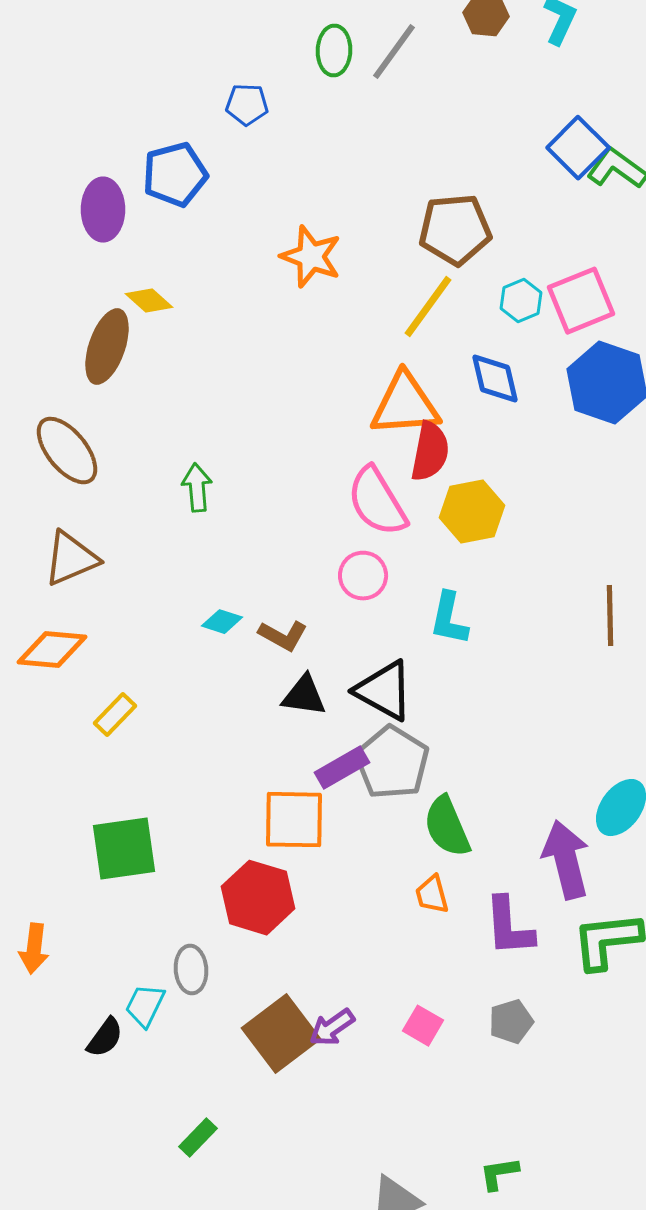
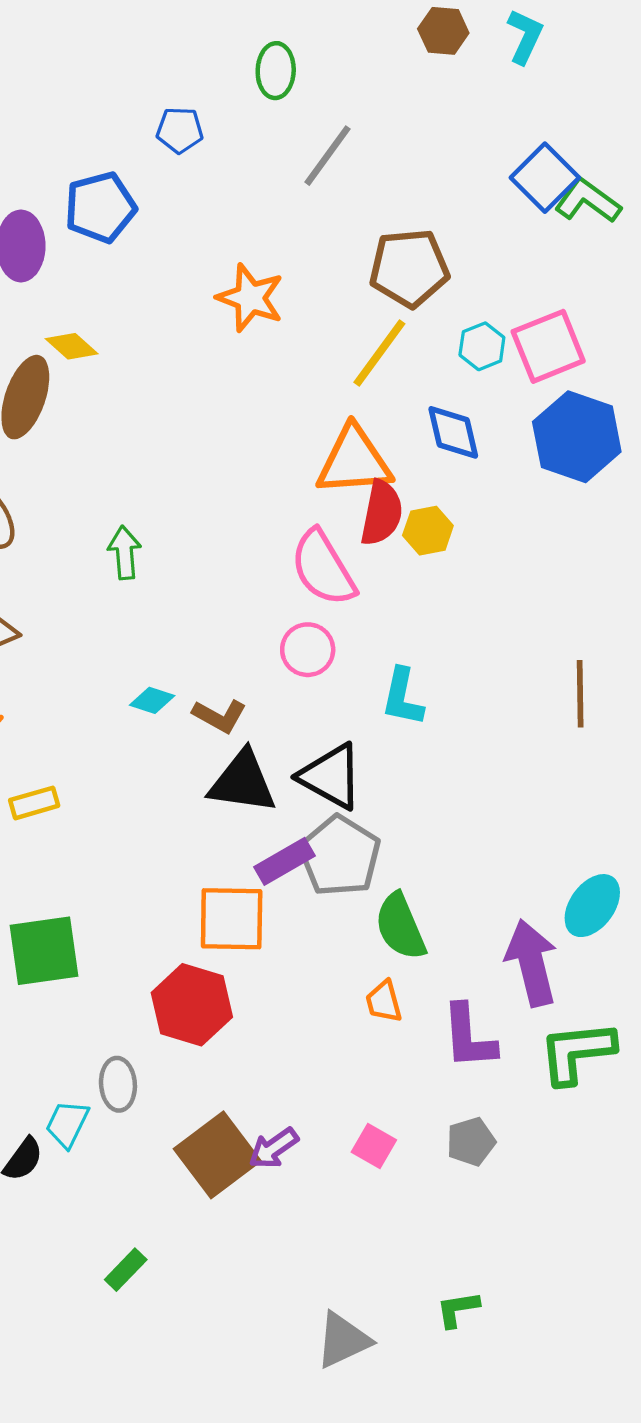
gray line: (394, 52) -> (328, 156), moved
yellow hexagon: (472, 512) -> (428, 531), moved, size x0.7
black triangle: (304, 696) -> (243, 782), size x1.4
yellow rectangle: (115, 715) -> (34, 803), turned 30

